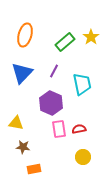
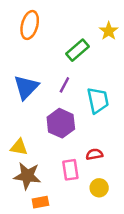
orange ellipse: (25, 35) -> (30, 25), moved
yellow star: (91, 37) -> (109, 31), moved
pink rectangle: (59, 129) -> (70, 170), moved
brown star: (23, 147) -> (27, 176), size x1.6

